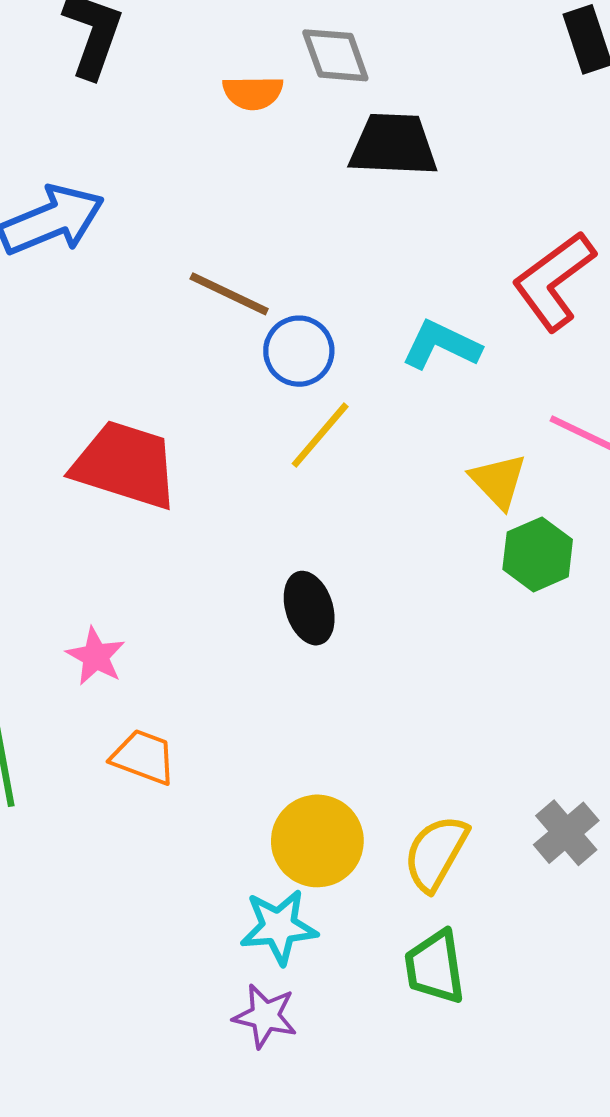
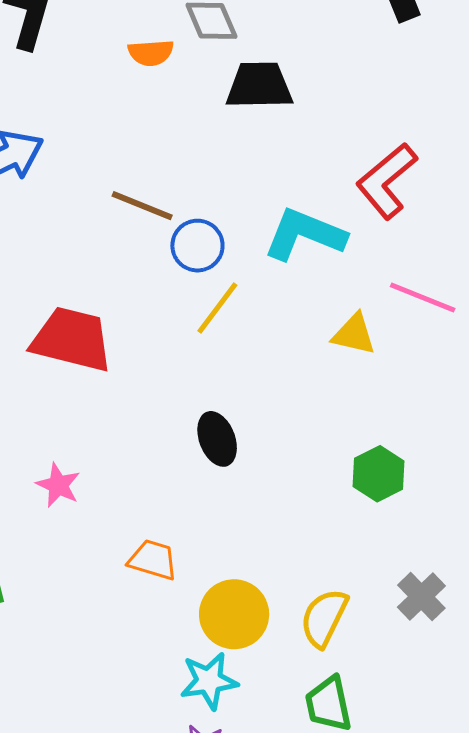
cyan L-shape: (441, 345) -> (305, 234), size x1.4
yellow triangle: (498, 481) -> (354, 334), turned -30
green hexagon: (538, 554) -> (379, 474), moved
orange trapezoid: (143, 757) -> (153, 560), moved

